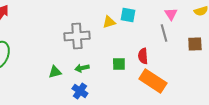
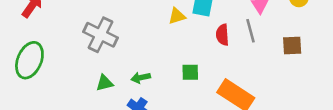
gray cross: (77, 36) -> (100, 35), moved, turned 30
red semicircle: (143, 56) -> (222, 35), moved

